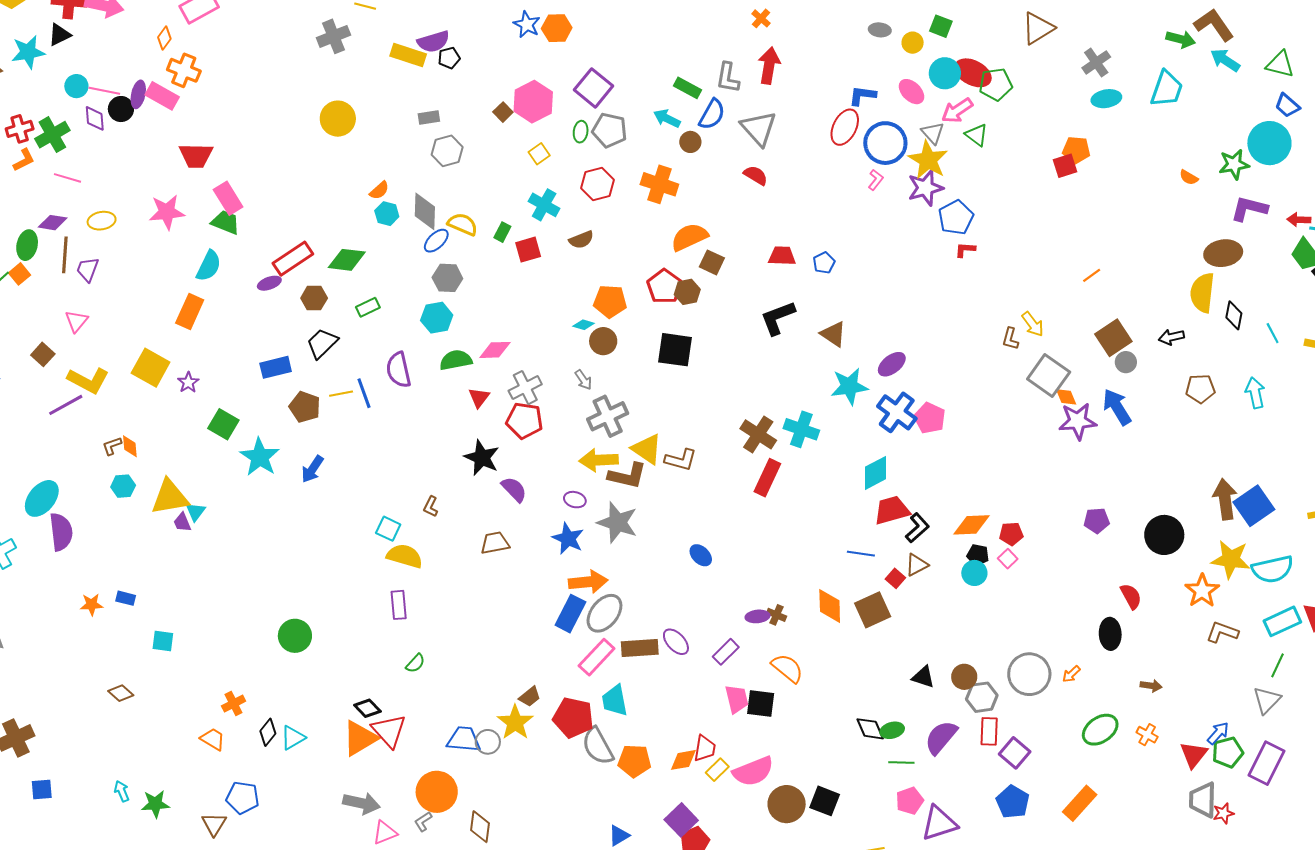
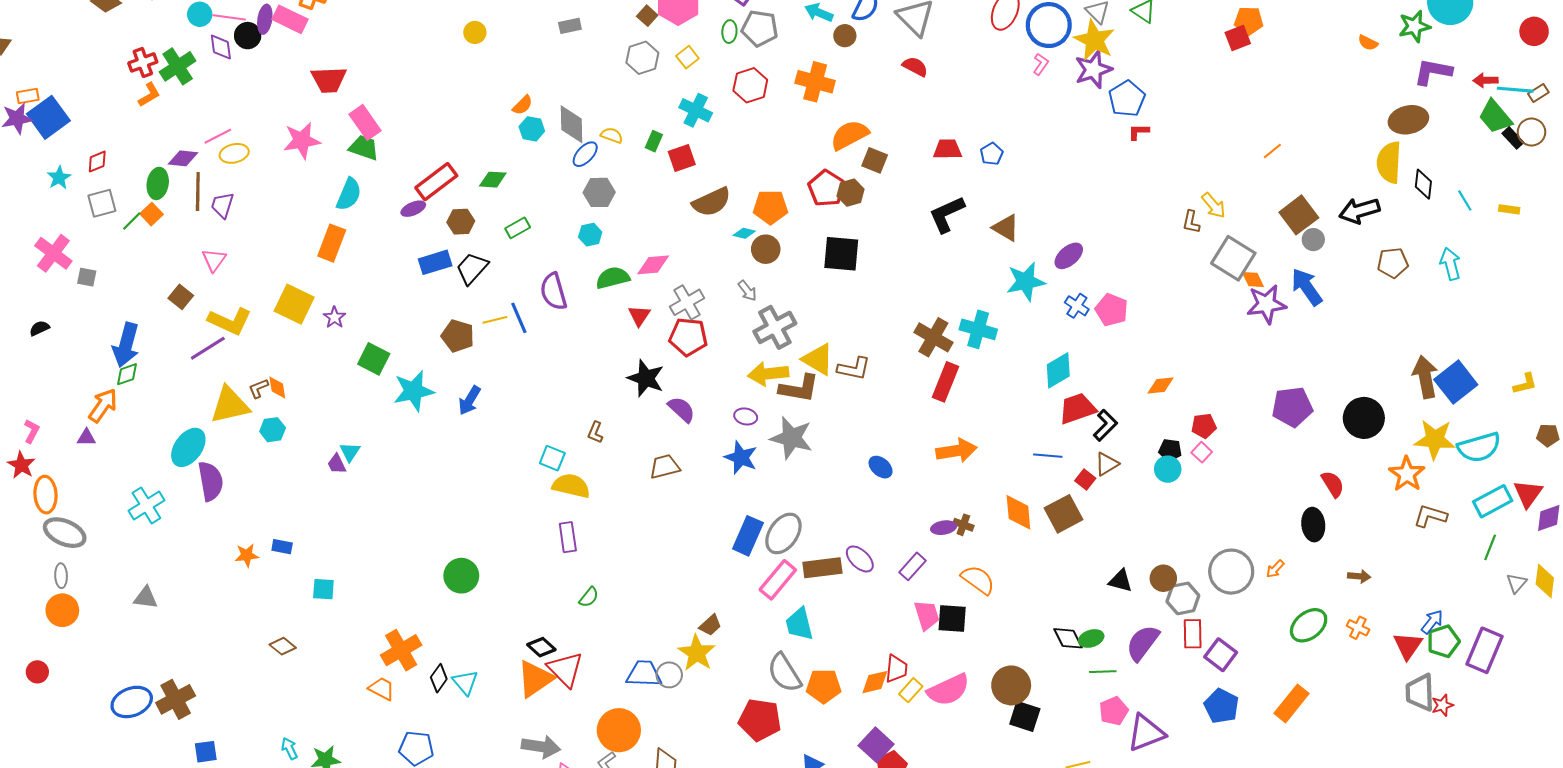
yellow circle: (338, 119) -> (475, 32), size x0.6
gray hexagon: (447, 151) -> (642, 58), moved
pink line: (67, 178) -> (218, 136), moved, turned -40
yellow semicircle: (463, 224) -> (612, 135), size x0.7
brown semicircle: (581, 240) -> (712, 202), moved, size x1.5
green diamond: (347, 260) -> (493, 180), size x0.7
cyan hexagon: (437, 318) -> (590, 235), size x0.7
black arrow: (1171, 337) -> (1359, 211), size x1.5
blue rectangle: (276, 367) -> (435, 262), moved
blue cross: (897, 412) -> (1077, 306), size x0.6
cyan star: (260, 457) -> (414, 391), turned 30
yellow triangle: (170, 497) -> (230, 405), moved
purple pentagon: (1097, 521) -> (1292, 407), size x1.5
orange diamond: (971, 525) -> (1160, 386), moved, size x0.7
orange arrow: (588, 582) -> (956, 451), moved
gray triangle: (1267, 700) -> (1517, 583), moved, size x0.7
orange cross: (234, 704) -> (401, 650), size x1.6
red pentagon: (573, 718) -> (760, 720), moved
cyan triangle: (293, 738) -> (465, 682), turned -36
brown circle: (787, 804) -> (1011, 685), moved

